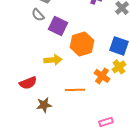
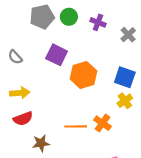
gray semicircle: (38, 15) -> (15, 57), moved
yellow arrow: (53, 60) -> (20, 93), moved
orange cross: (102, 76) -> (102, 123), moved

